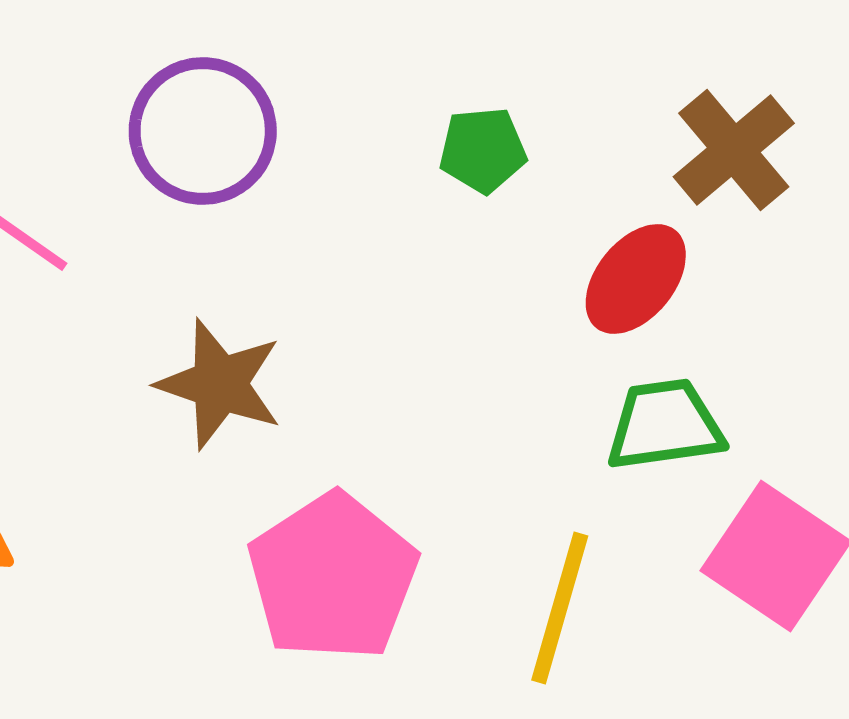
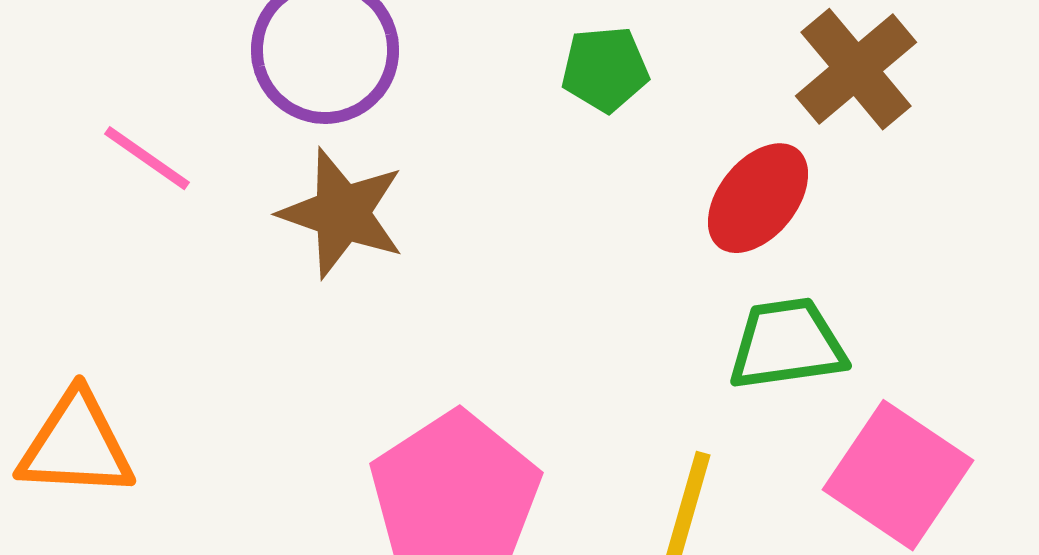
brown star: (220, 384) -> (342, 213), moved

